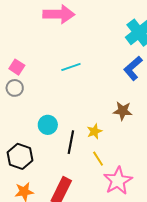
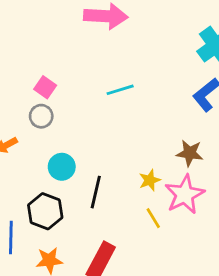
cyan circle: (48, 125) -> (62, 167), moved
black line: (71, 142) -> (96, 192), moved
pink star: (118, 181) -> (185, 194), moved

